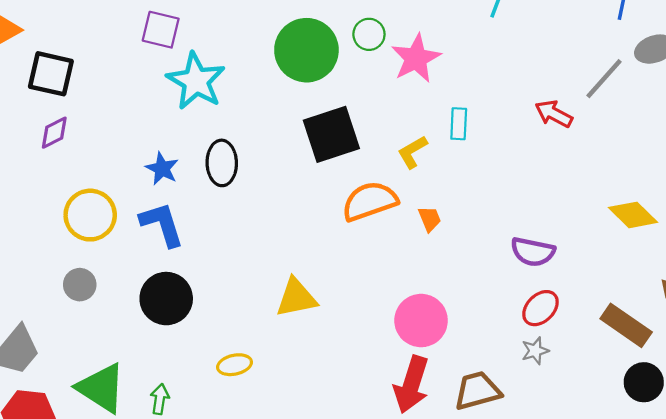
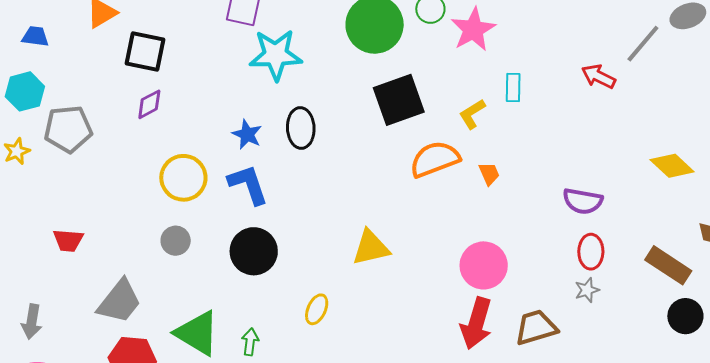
cyan star: (196, 81) -> (276, 55), turned -30
red ellipse: (540, 308) -> (591, 252), turned -44
yellow ellipse: (235, 365) -> (317, 309), turned -52

